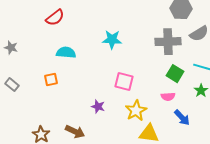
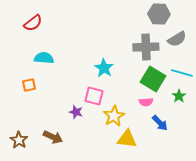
cyan star: (112, 40) -> (104, 68), moved, turned 30
green square: (175, 74) -> (153, 79), size x1.4
pink square: (124, 82) -> (94, 96), moved

